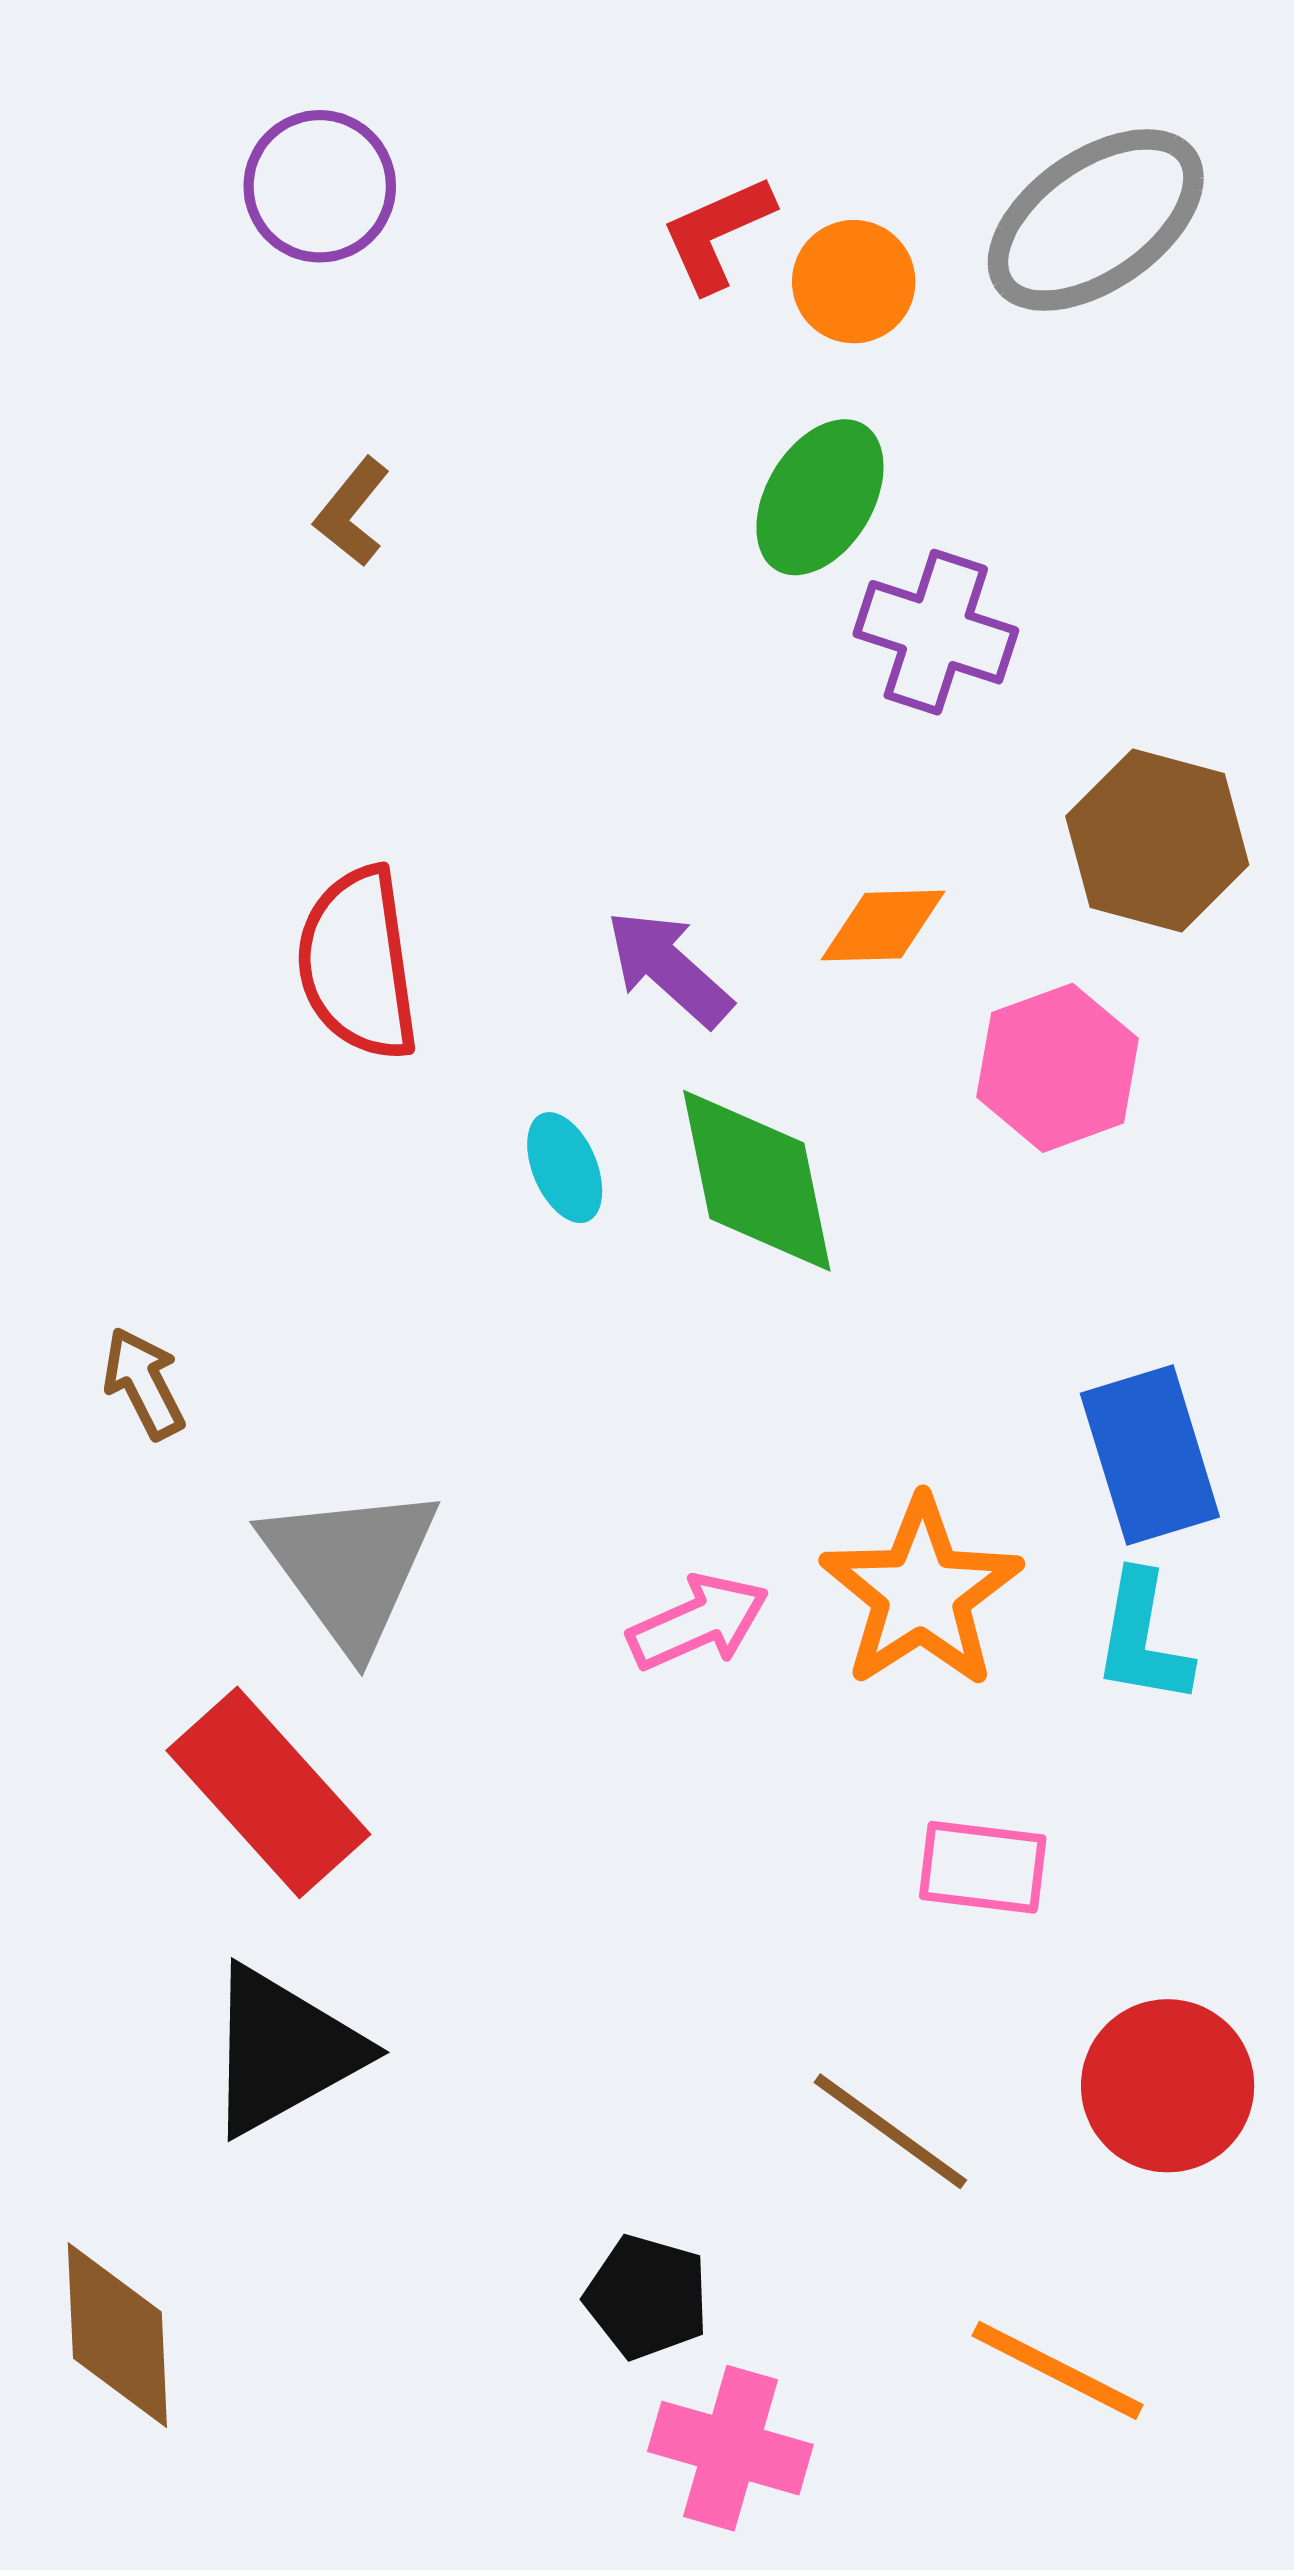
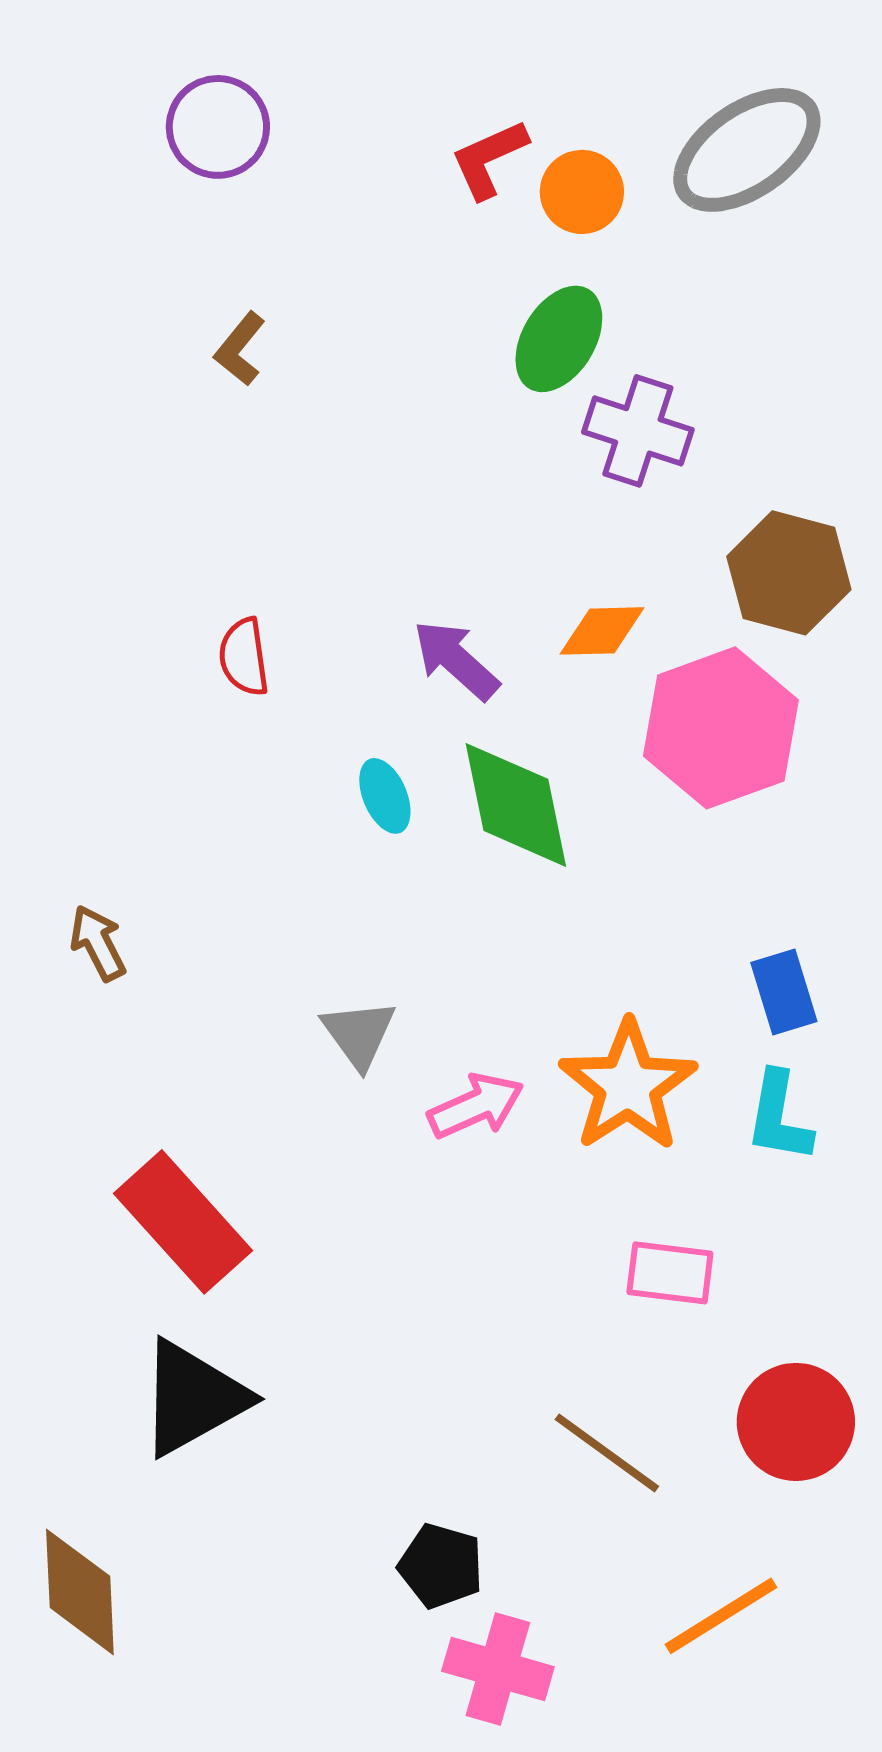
red semicircle: (358, 964) -> (244, 657), size x0.6
pink hexagon: (1058, 1068) -> (721, 728), size x1.4
blue rectangle: (1150, 1455) -> (784, 992), size x0.7
gray triangle: (351, 1567) -> (359, 1034), moved, size x0.6
orange line: (1058, 2370) -> (721, 1616), turned -59

